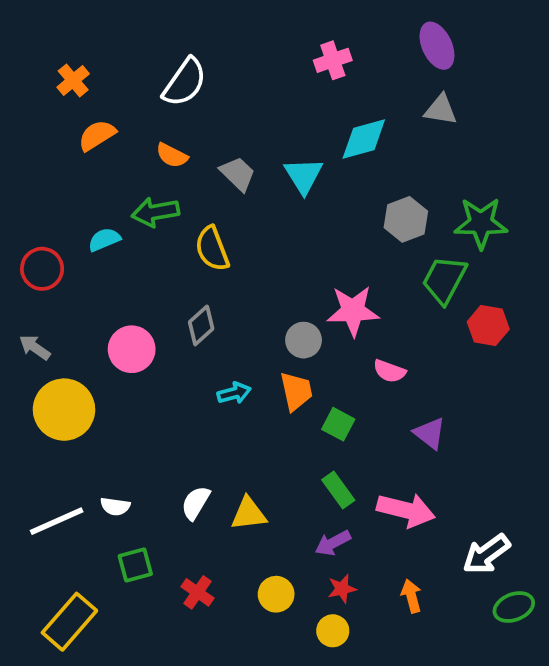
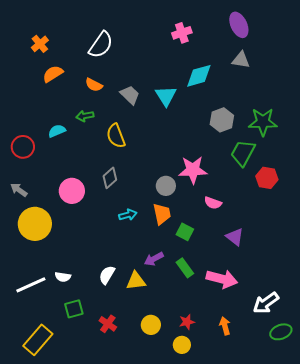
green arrow: (155, 212) -> (85, 116), size x0.7
purple arrow: (333, 543) -> (154, 259), moved

